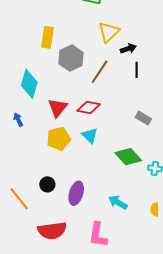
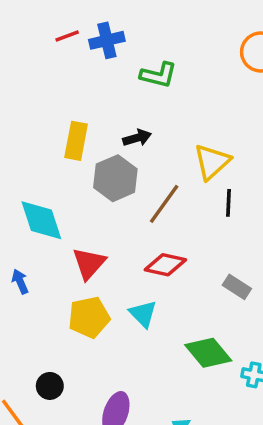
yellow triangle: (109, 32) -> (212, 162), moved
black arrow: (128, 49) -> (137, 138), moved
cyan diamond: (29, 84) -> (41, 220), turned -36
red diamond: (89, 108) -> (165, 265), moved
black circle: (47, 184) -> (50, 386), moved

